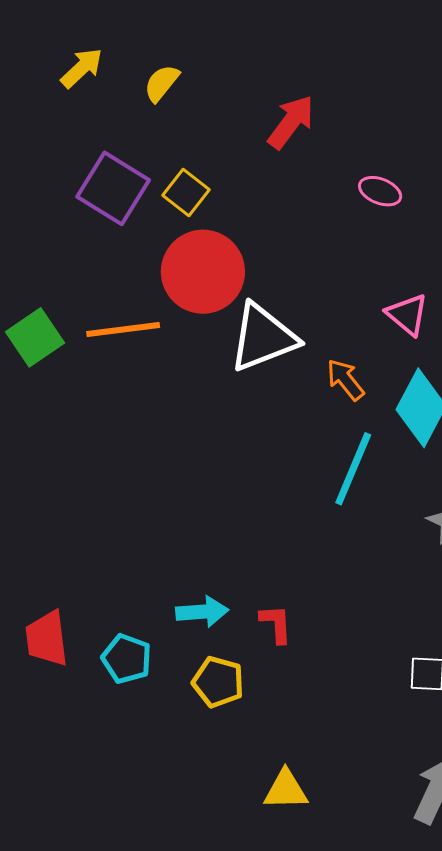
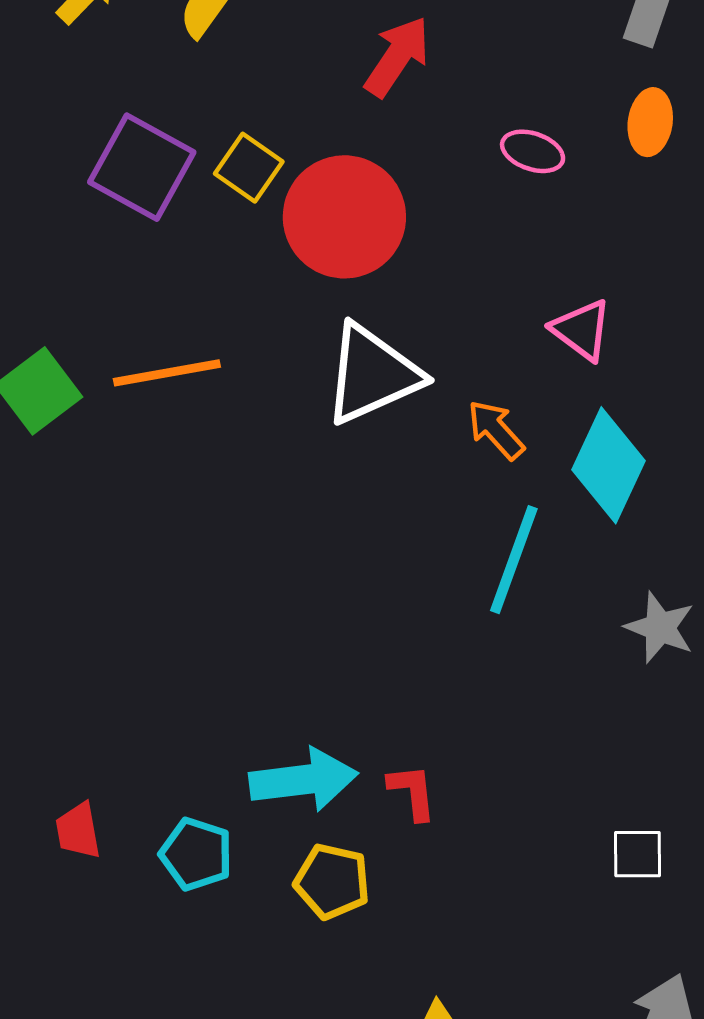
red circle: (203, 272) -> (344, 217), moved
cyan arrow: (202, 612) -> (303, 780), size x1.4
red trapezoid: (47, 639) -> (78, 831), size x0.7

